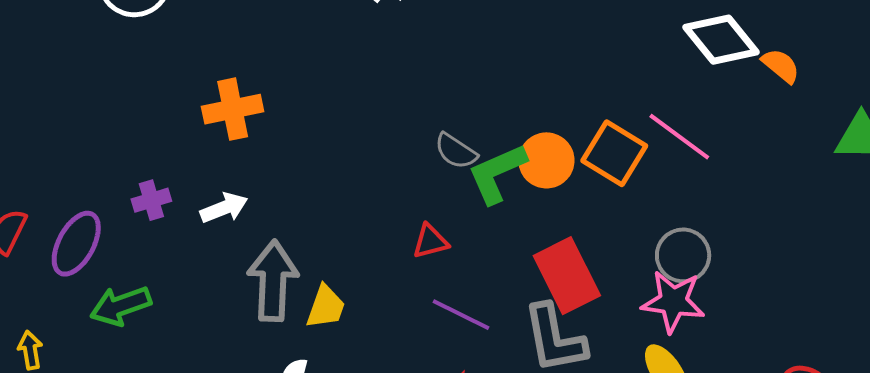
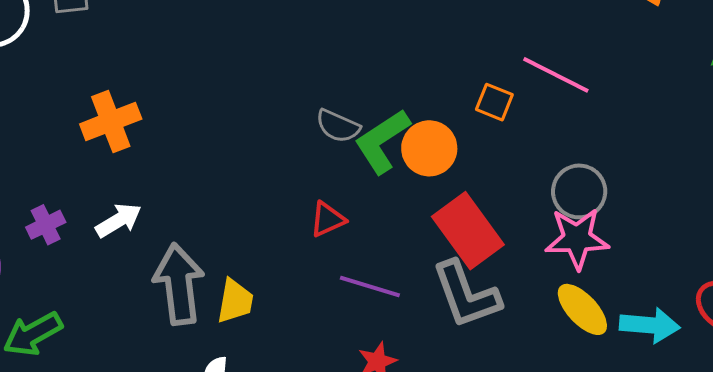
orange square: (614, 153) -> (494, 102), size x0.6
orange circle: (546, 160) -> (429, 148), moved

